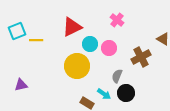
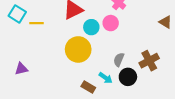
cyan square: (17, 31) -> (17, 14), turned -36
pink circle: (109, 48) -> (111, 23), moved
brown cross: (141, 57) -> (149, 61), moved

